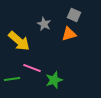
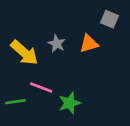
gray square: (74, 15) -> (109, 19), moved
gray star: (44, 24) -> (57, 44), moved

